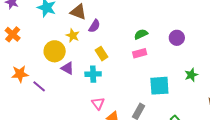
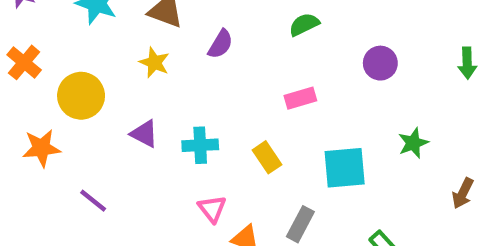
purple semicircle: (94, 26) -> (221, 44), moved
green semicircle: (141, 34) -> (304, 24), moved
yellow circle: (55, 51) -> (81, 96), moved
yellow rectangle: (102, 54) -> (267, 157), moved
purple line: (39, 86) -> (93, 201), moved

